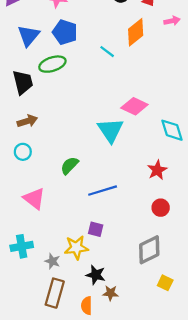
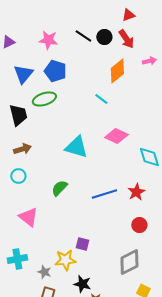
cyan line: (107, 52) -> (101, 99), moved
cyan triangle: (110, 130) -> (76, 147), moved, turned -40
blue line: (103, 191) -> (104, 194), moved

